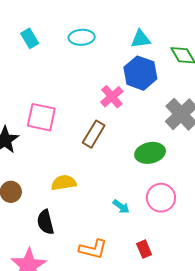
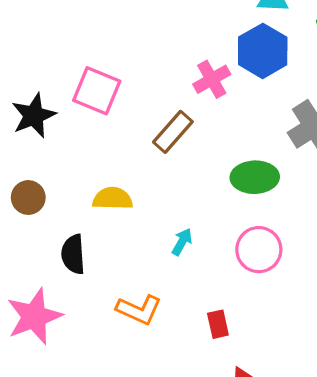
cyan arrow: (121, 207) -> (182, 242), moved, turned -108

